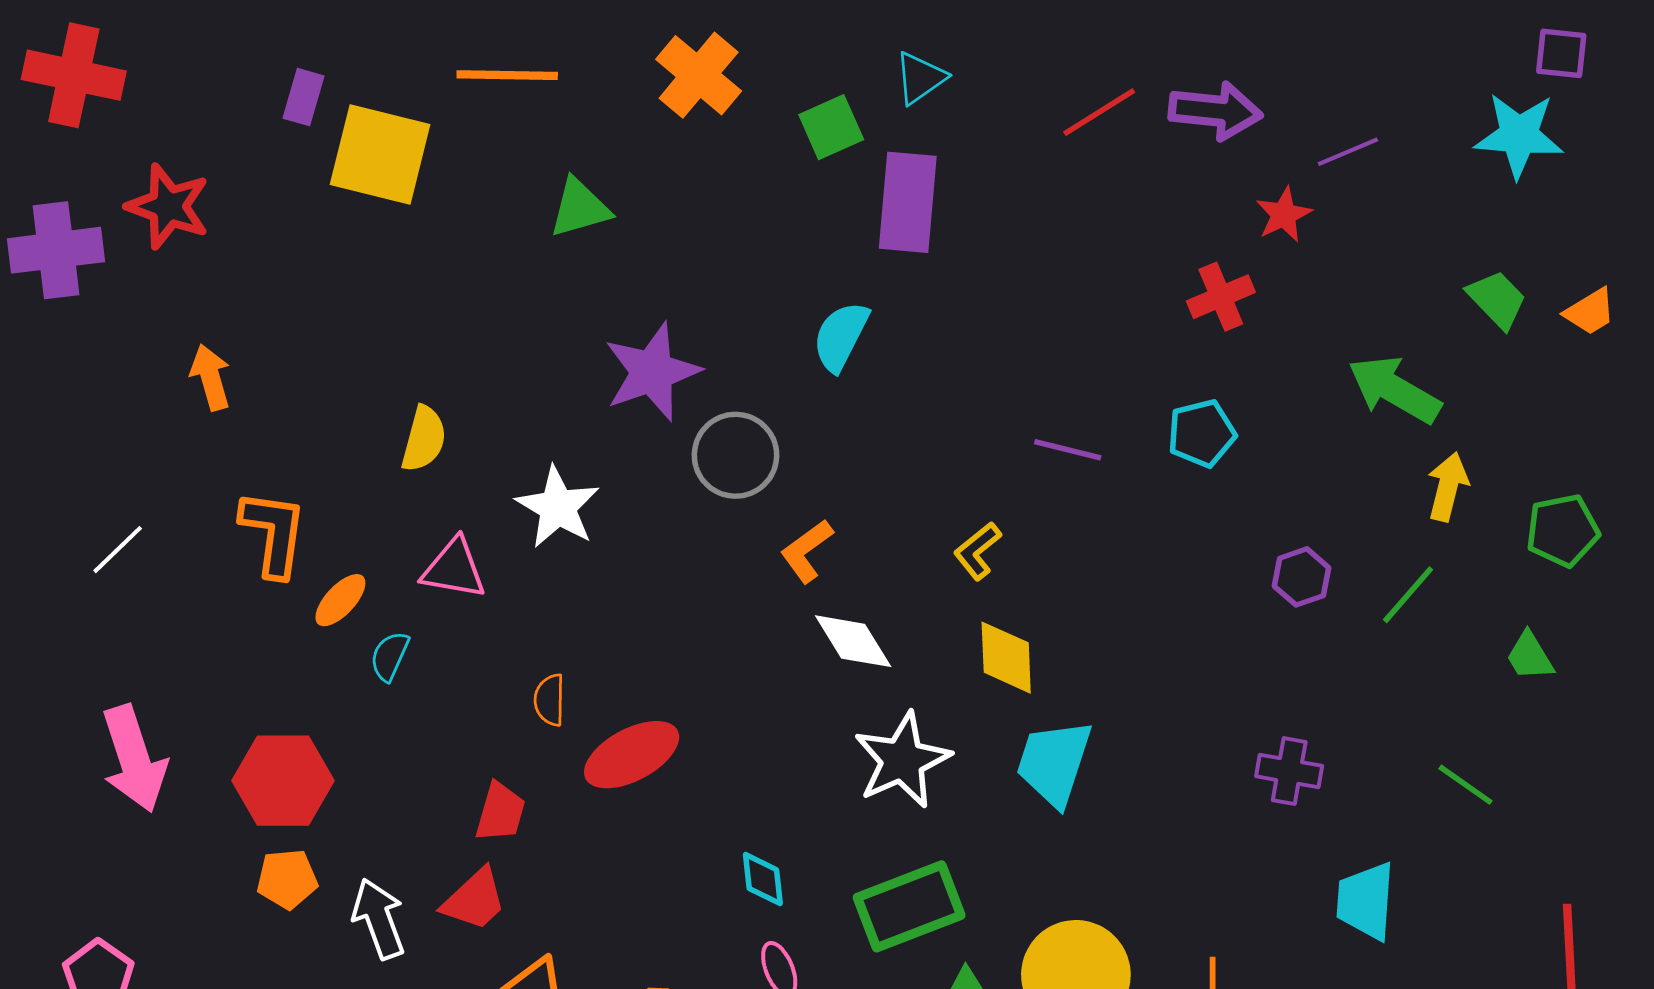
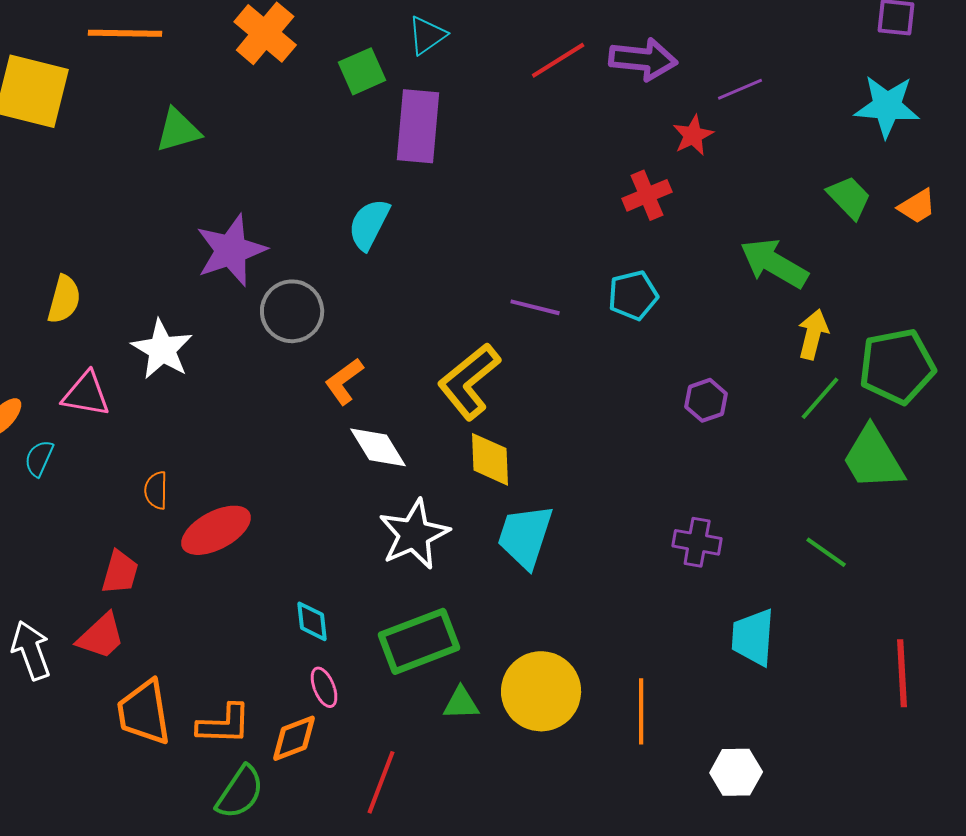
cyan star: (1519, 135) -> (887, 106), moved
green pentagon: (1563, 530) -> (897, 366), size x1.4
yellow L-shape: (977, 551) -> (469, 381), size x1.8
green line: (1408, 595) -> (820, 398), moved
green trapezoid: (1530, 656) -> (873, 458), size x1.8

